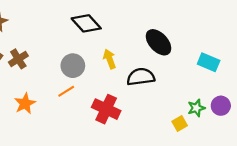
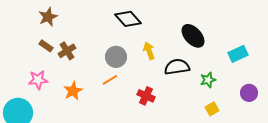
cyan rectangle: (209, 62) -> (238, 54), turned -48
green star: (196, 108) -> (208, 80), moved
red cross: (106, 109) -> (146, 96), size x0.7

